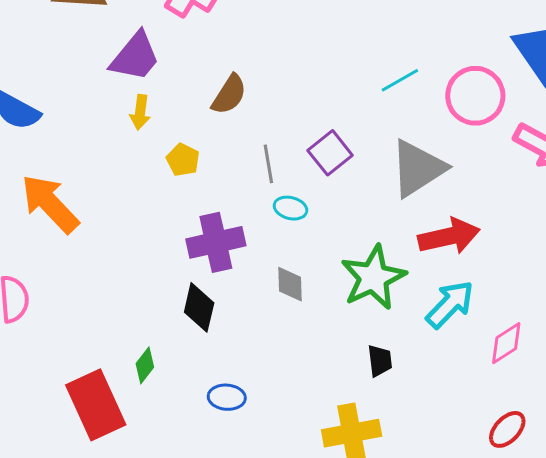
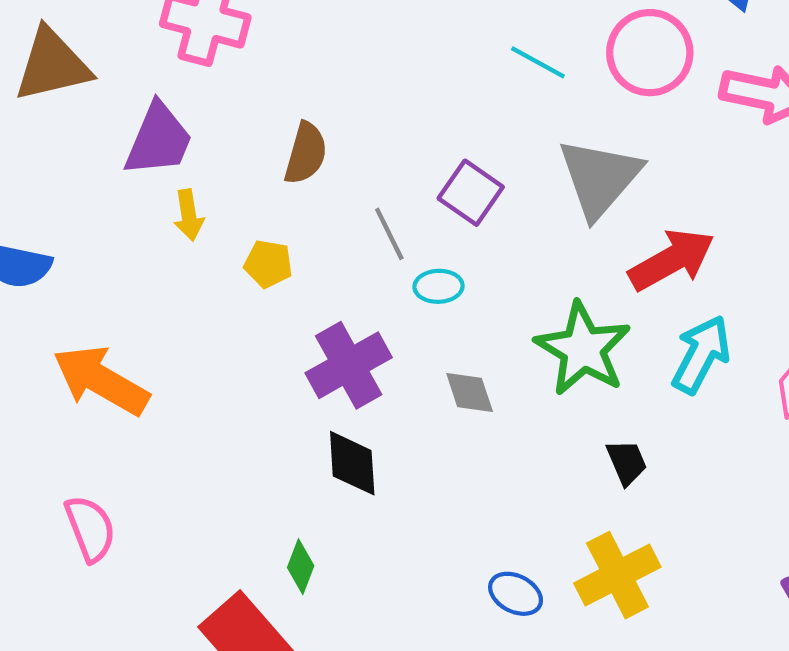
cyan line: (400, 80) -> (538, 62), turned 75
blue ellipse: (227, 397) -> (516, 594), moved, turned 39

